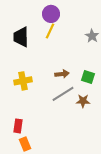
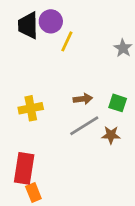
purple circle: (51, 14) -> (51, 21), moved
black trapezoid: (21, 37) -> (28, 25), moved
red rectangle: (18, 126) -> (24, 168), size x1.6

